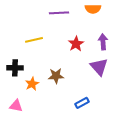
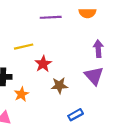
red star: (76, 44) -> (43, 64), moved
brown star: (56, 76) -> (59, 85), moved

